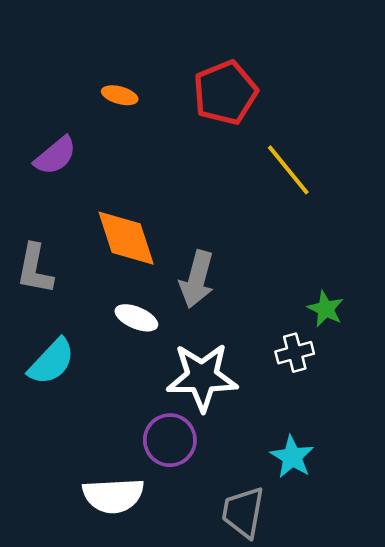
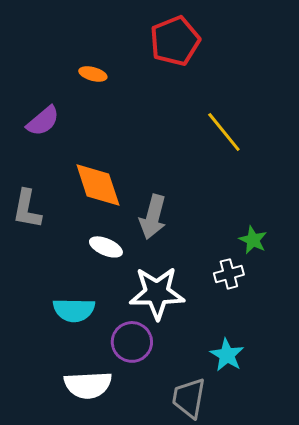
red pentagon: (225, 93) -> (175, 41), moved
cyan semicircle: (51, 362) -> (74, 310), moved, turned 48

